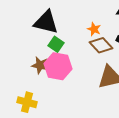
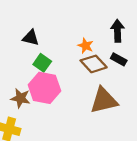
black triangle: (46, 22) -> (31, 38), size x0.6
brown star: (40, 65) -> (20, 98), moved

